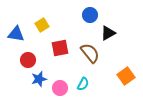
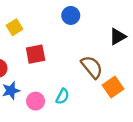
black triangle: (108, 33) -> (118, 37), moved
brown semicircle: (90, 53) -> (92, 67), moved

